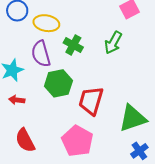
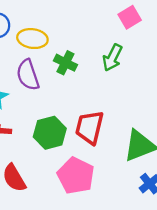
green hexagon: (58, 83) -> (50, 133), moved

